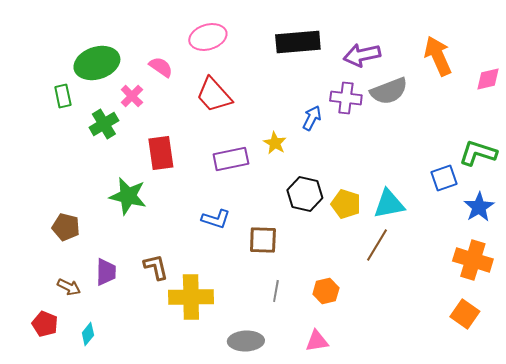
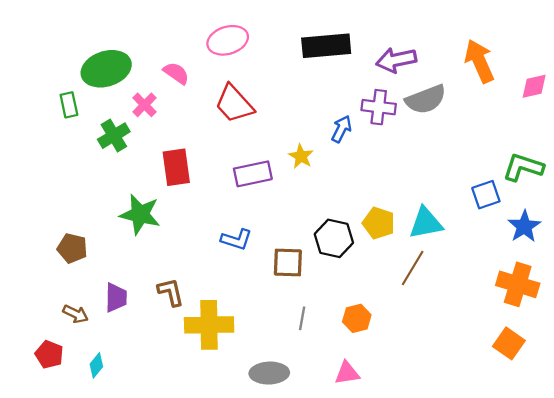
black hexagon: (305, 194) -> (334, 238), moved

